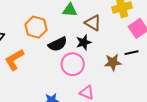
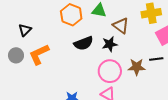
orange hexagon: (36, 27) -> (71, 15), moved
pink circle: (73, 64) -> (110, 71), moved

